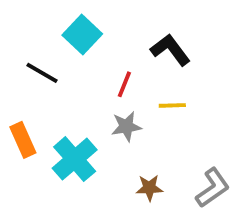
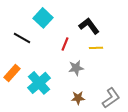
yellow line: (172, 105) -> (96, 48), moved
gray star: (126, 126) -> (76, 68), moved
orange rectangle: (23, 140) -> (12, 73), turned 66

